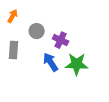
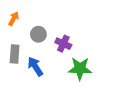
blue arrow: (51, 62) -> (35, 66), moved

